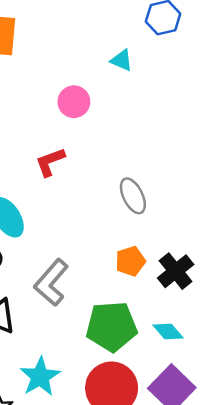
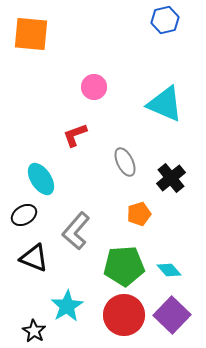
cyan triangle: (122, 60) -> (165, 104), moved, size x2.0
gray ellipse: (133, 196) -> (125, 162), moved
black cross: (176, 271) -> (171, 178), moved

